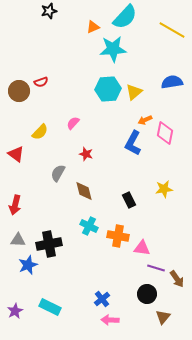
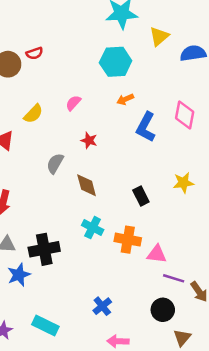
yellow triangle: (134, 92) -> (159, 36), moved
orange arrow: (145, 120) -> (125, 99), moved
blue cross: (102, 299) -> (102, 306), moved

